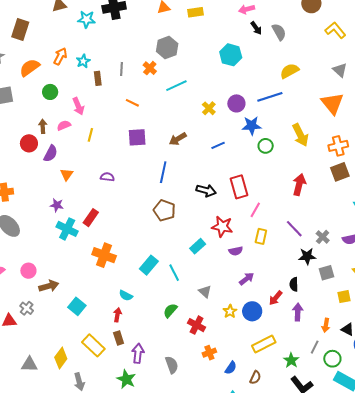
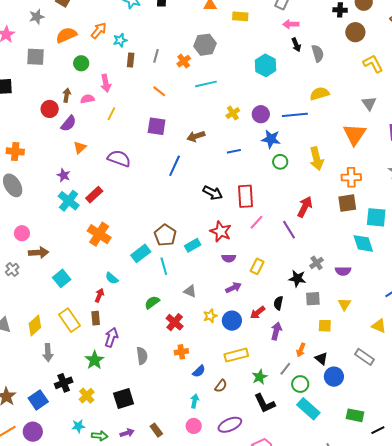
purple semicircle: (107, 177) -> (119, 158), size x1.6
brown pentagon: (164, 210) -> (165, 235), moved
purple line: (294, 229) -> (289, 230), moved
yellow rectangle: (261, 236) -> (257, 266), moved
gray triangle: (205, 292) -> (190, 291), turned -32

